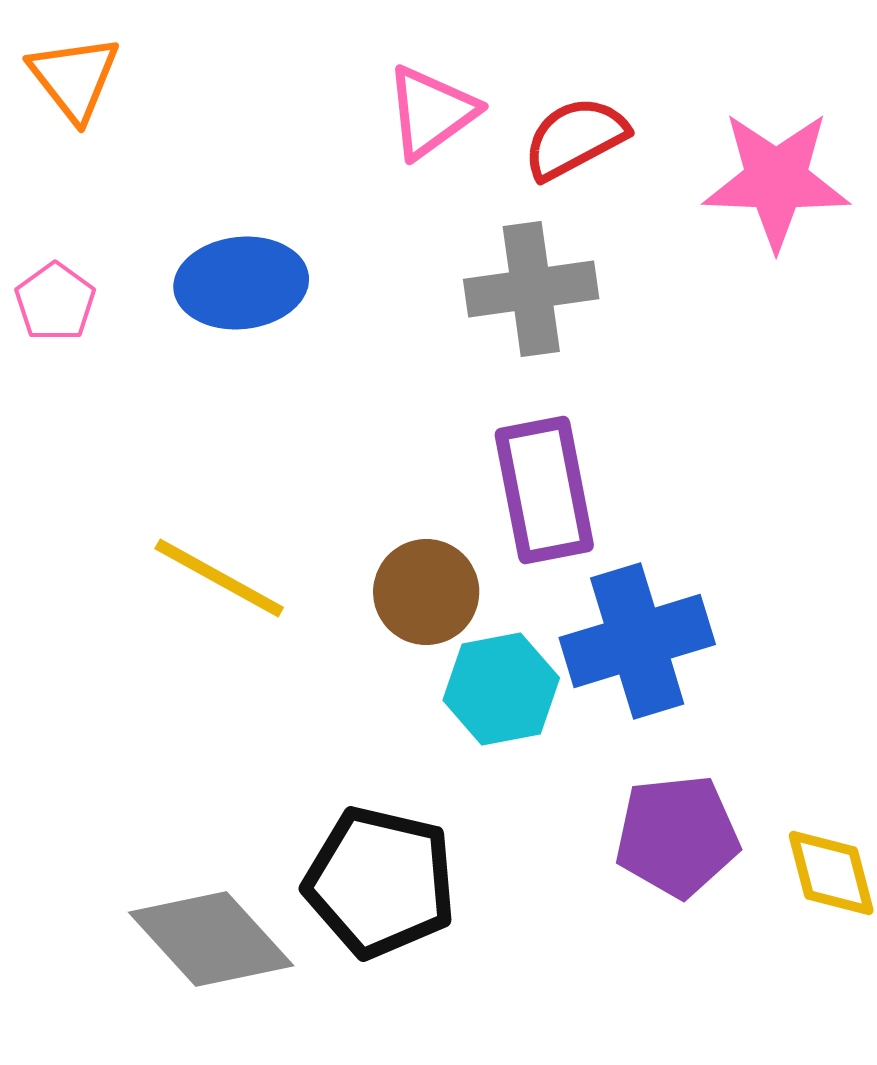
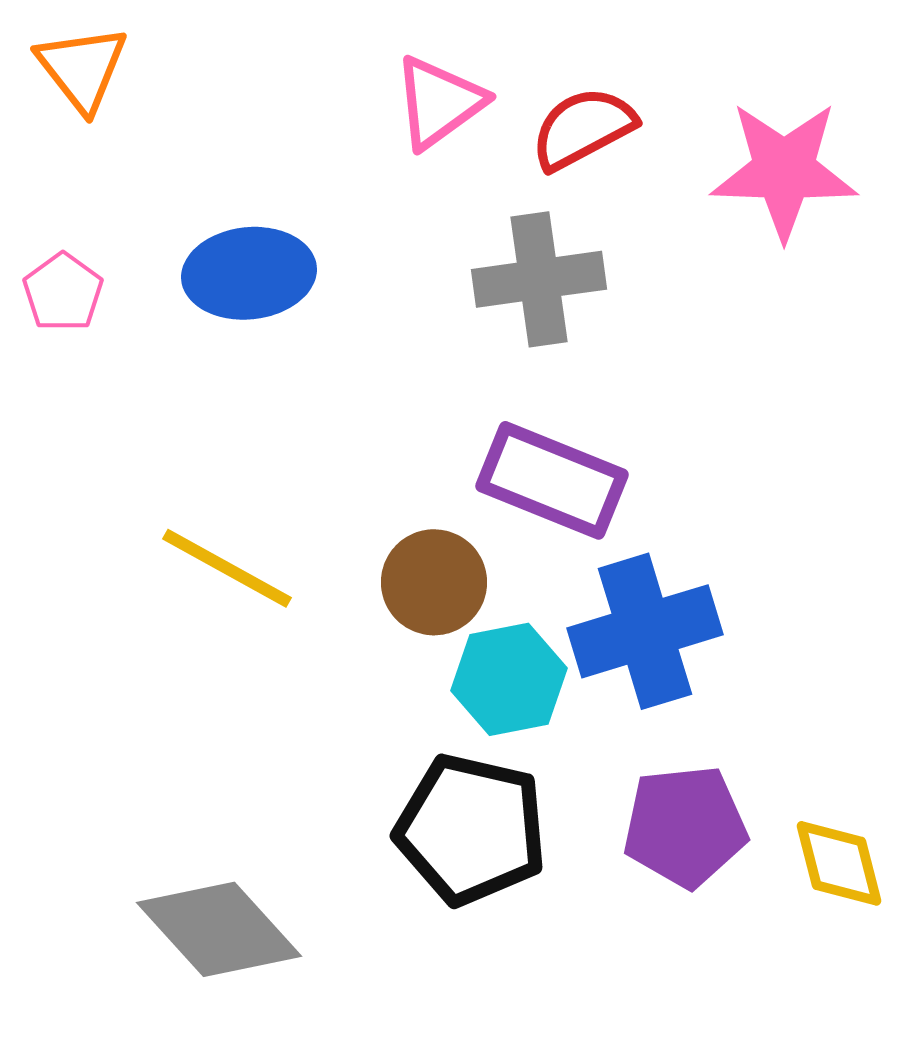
purple rectangle: (544, 490) -> (552, 480), turned -57
black pentagon: (380, 882) -> (471, 829), moved

